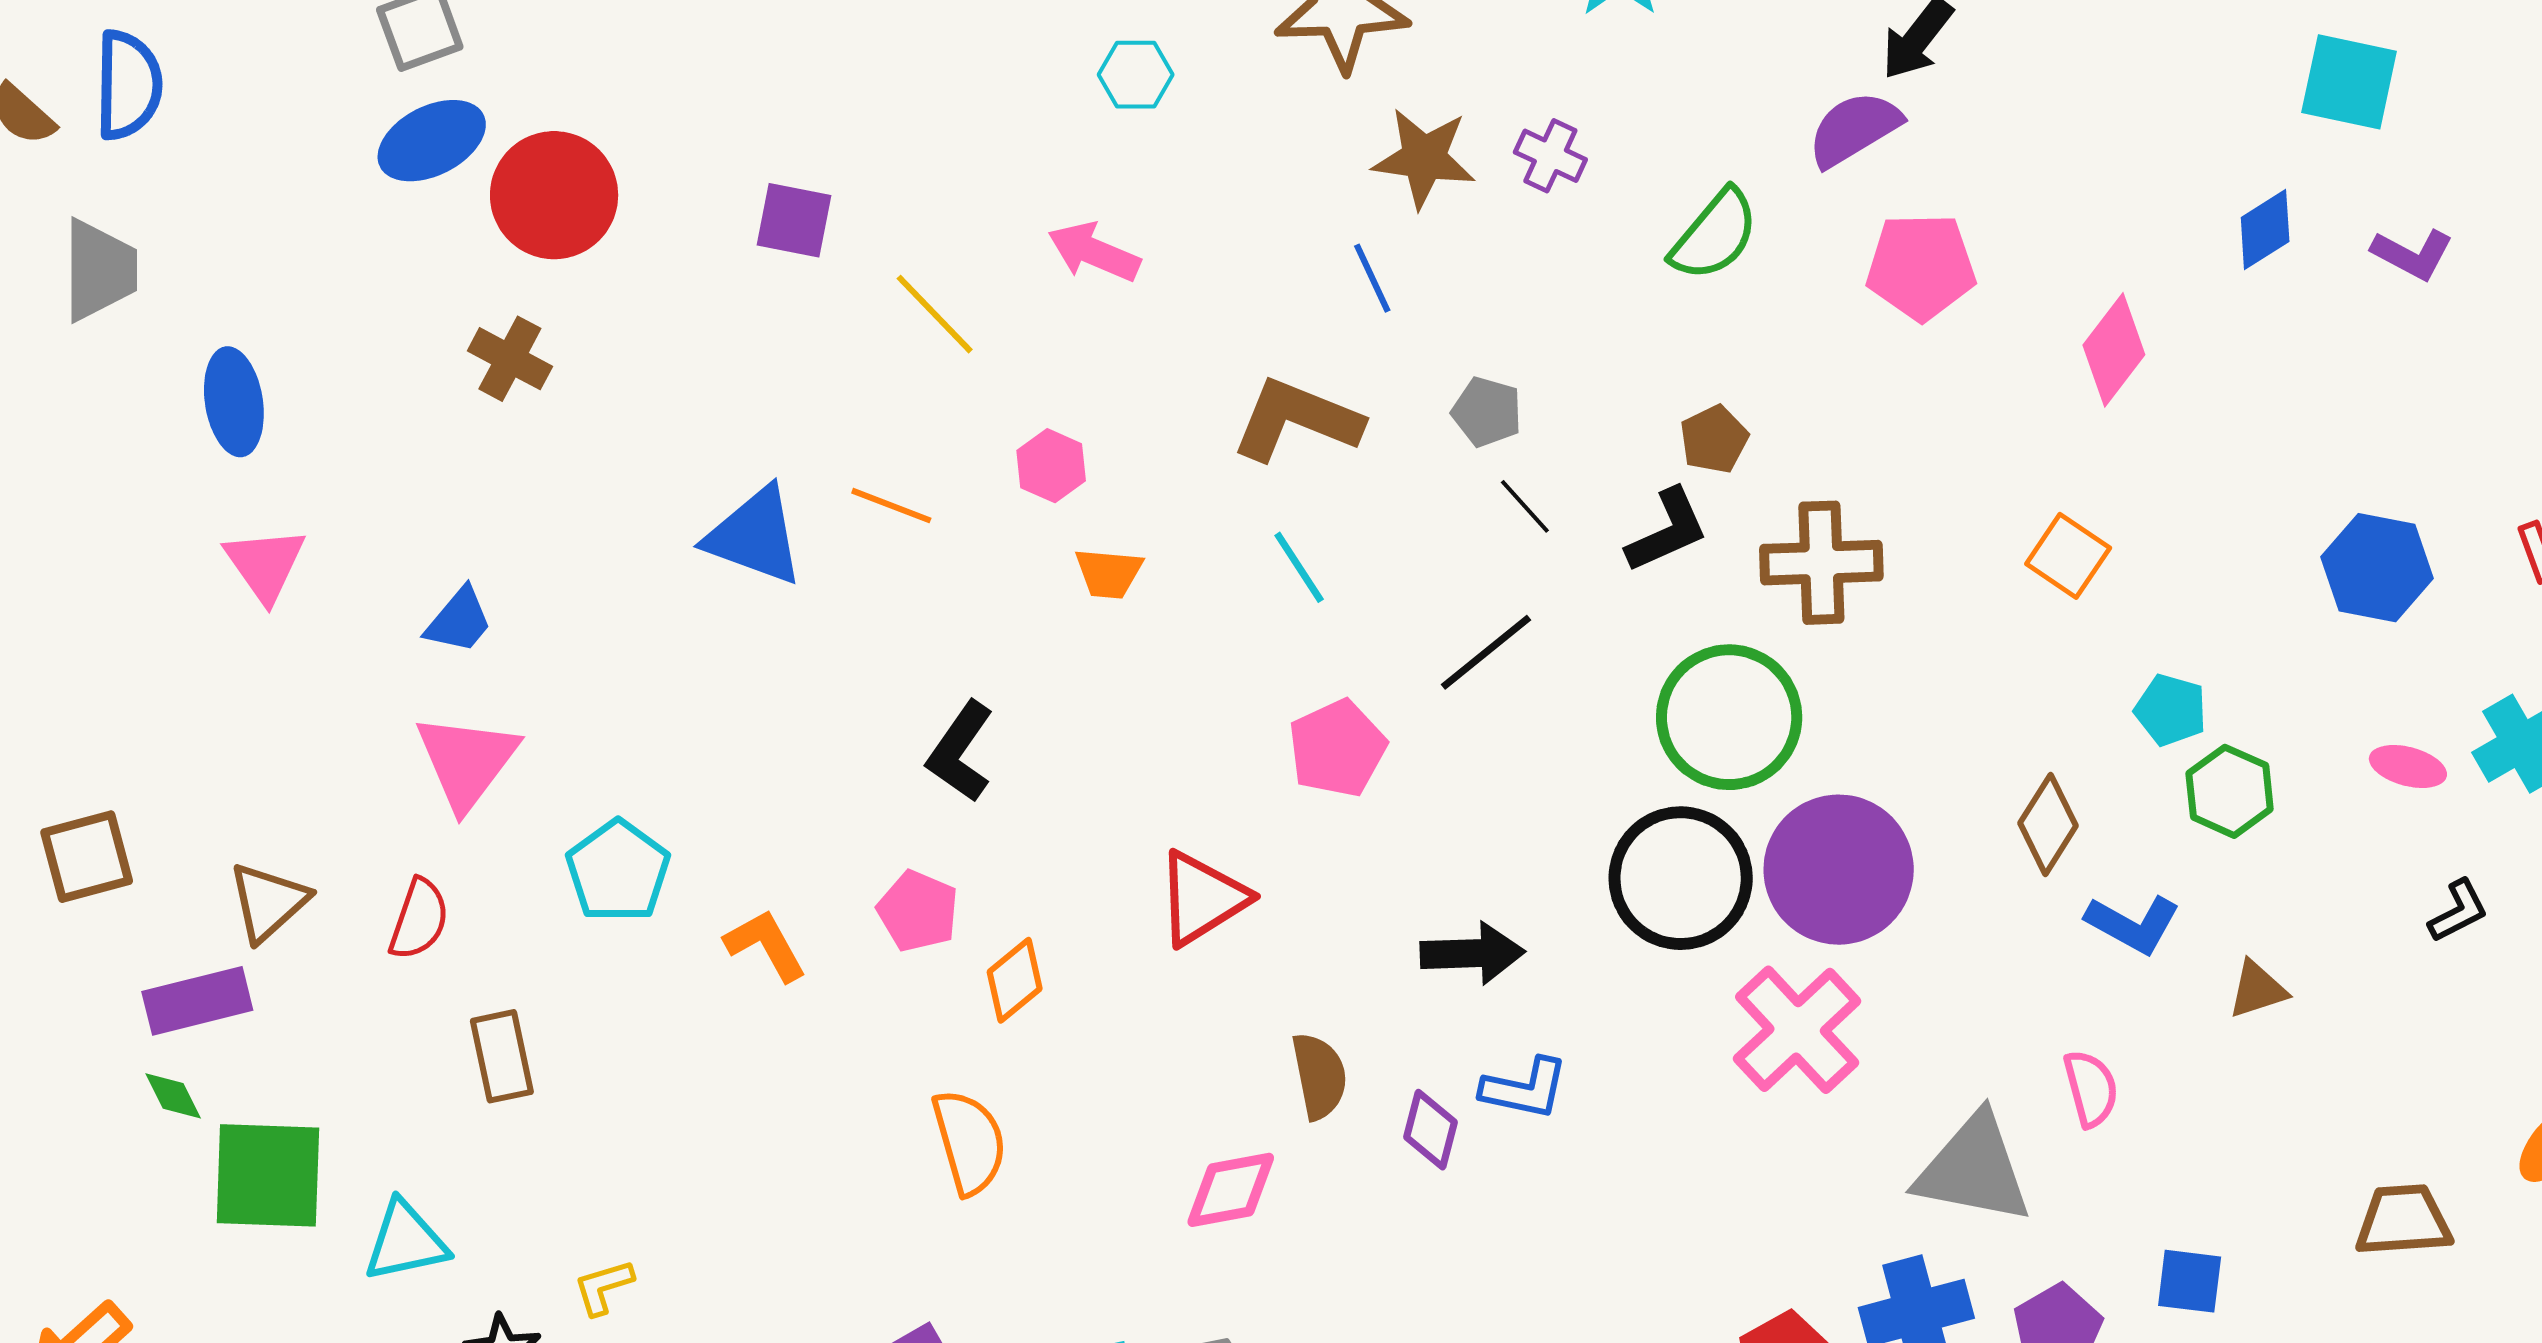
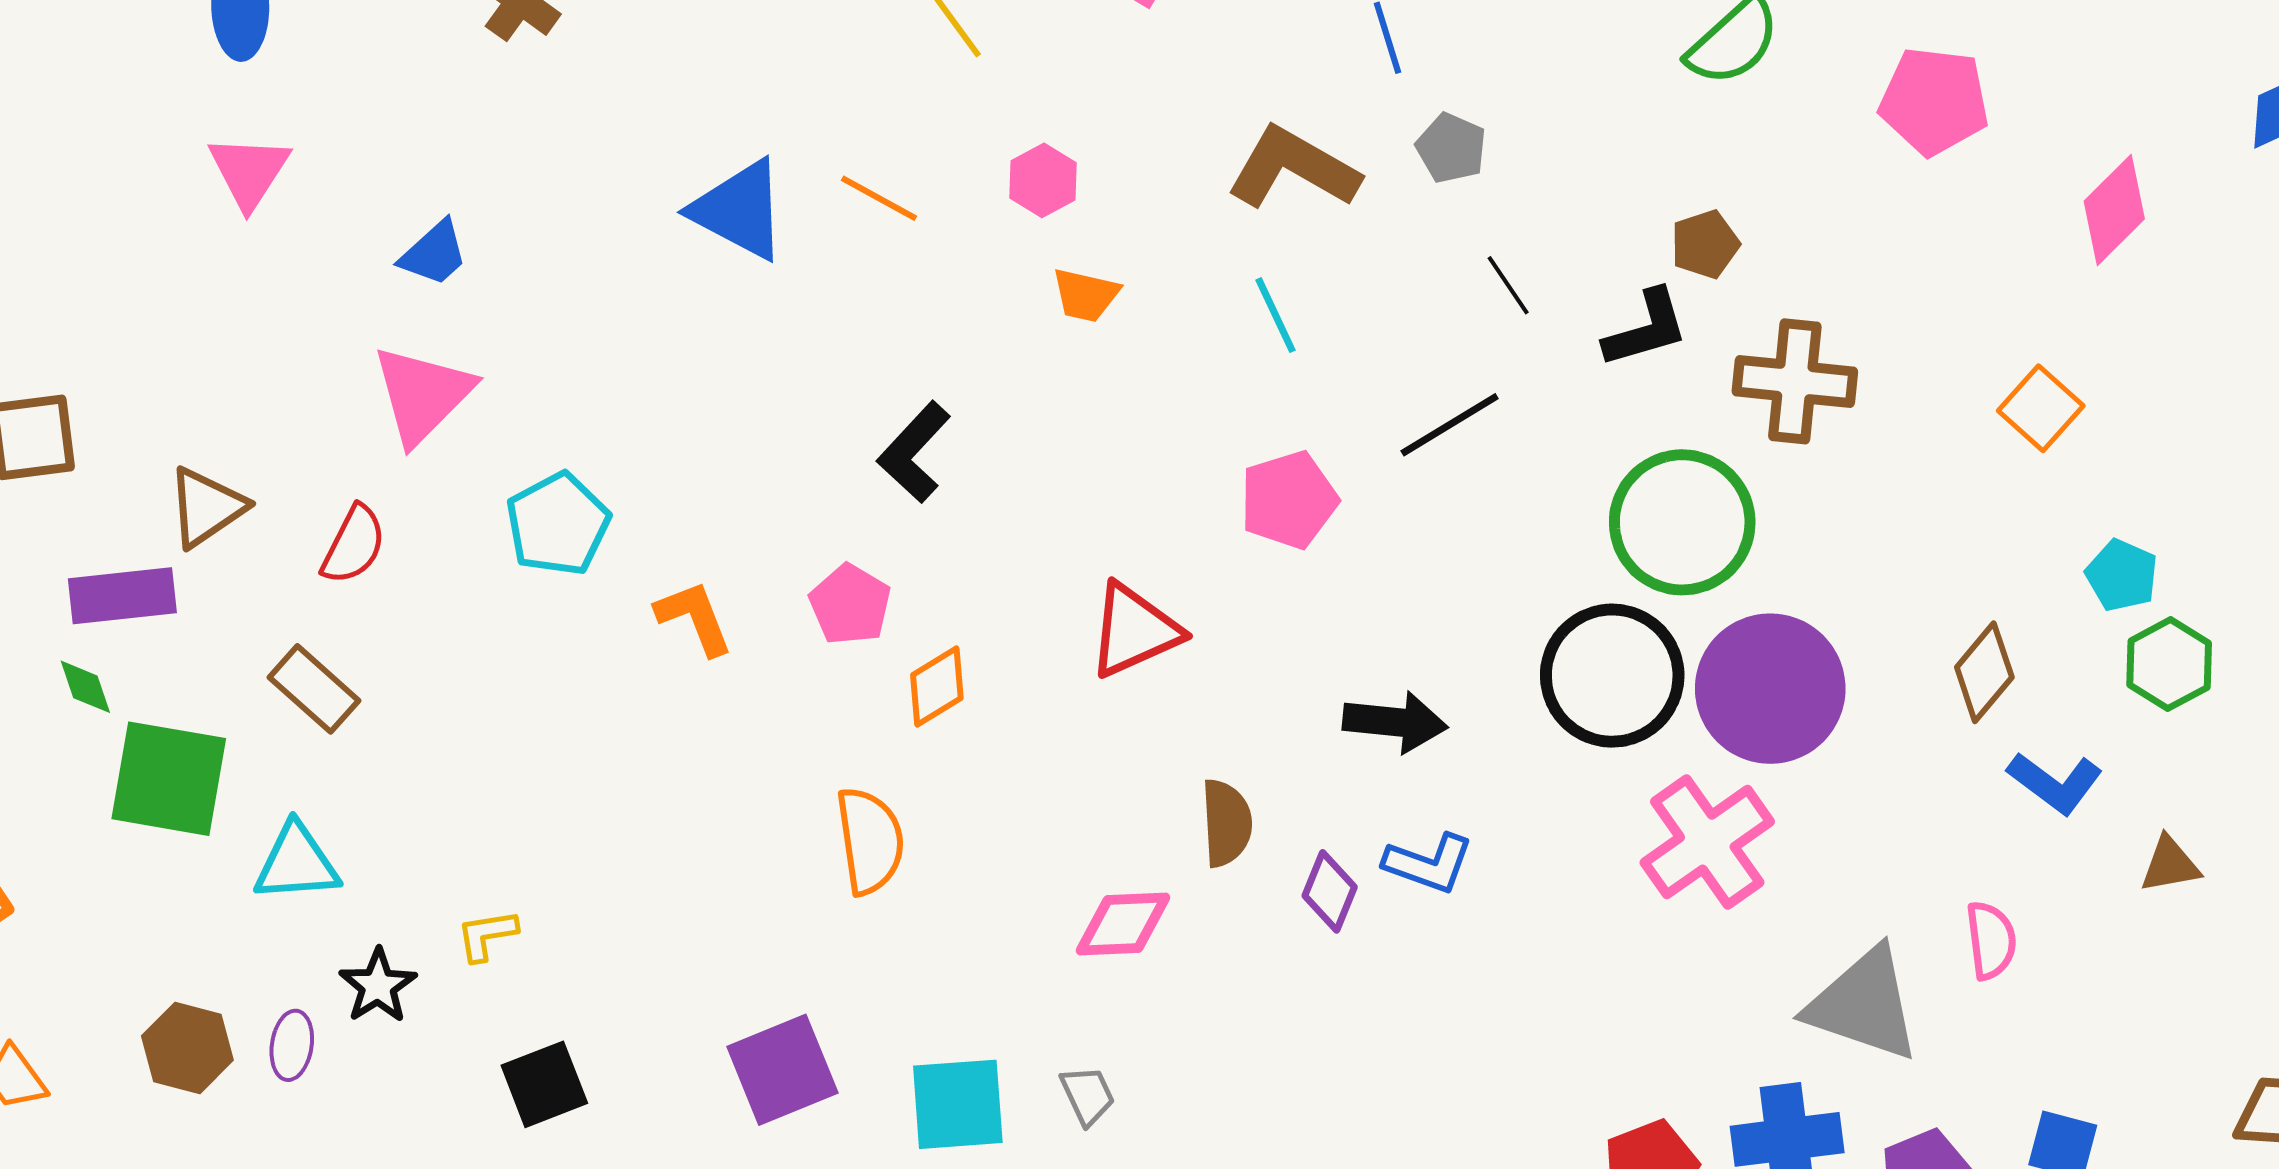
gray pentagon: (1487, 412) -> (1451, 148), moved
brown rectangle: (502, 1056) -> (314, 689), moved, turned -44

